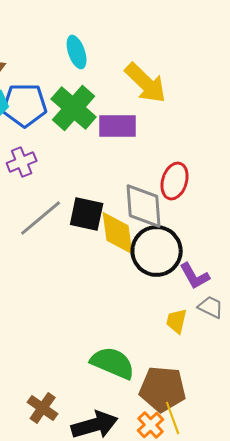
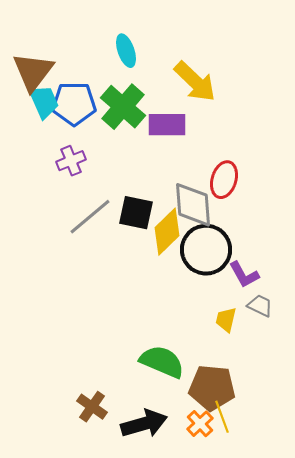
yellow diamond: (118, 233) -> (167, 232), turned 54

